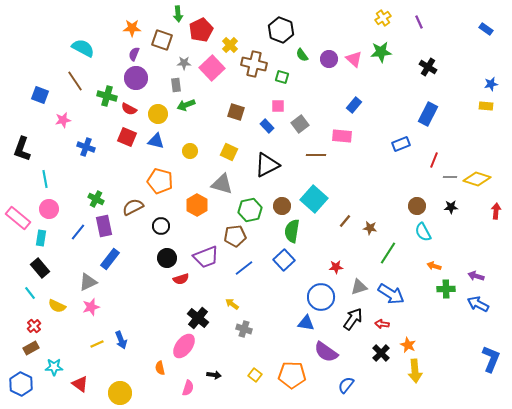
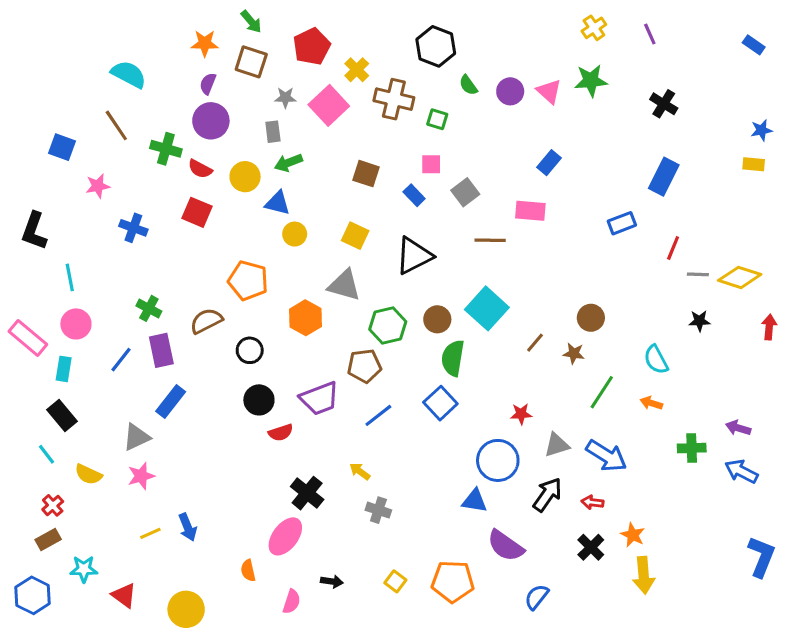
green arrow: (178, 14) -> (251, 22), moved, turned -35
blue triangle: (156, 141) -> (278, 203), moved
brown circle: (417, 206) -> (591, 318), moved
orange arrow: (434, 266) -> (651, 403), moved

